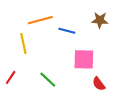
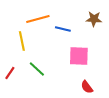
green line: (48, 80) -> (37, 69), moved
red semicircle: (99, 84) -> (87, 87), moved

